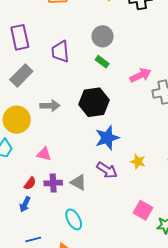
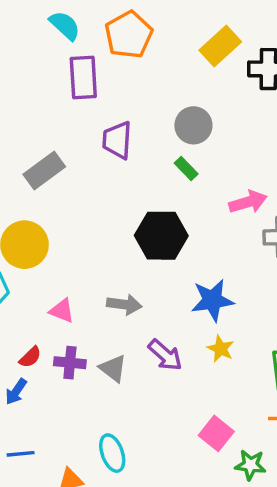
purple rectangle: (20, 37) -> (83, 78), moved
gray arrow: (50, 106) -> (124, 304), moved
blue star: (107, 138) -> (212, 300), moved
cyan ellipse: (74, 219) -> (112, 453), moved

